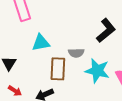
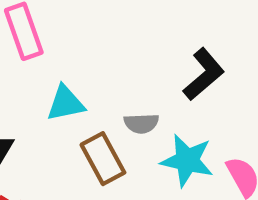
brown rectangle: (58, 69) -> (103, 159), turned -30

